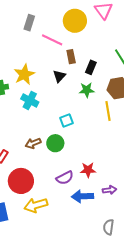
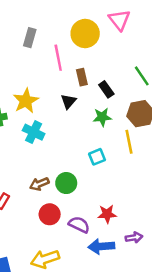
pink line: (52, 40) -> (58, 58), turned 55
black rectangle: (91, 67) -> (106, 89), turned -56
cyan square: (66, 121) -> (97, 157), moved
purple semicircle: (65, 178) -> (79, 225), turned -126
red circle: (21, 181) -> (50, 214), moved, size x0.7

